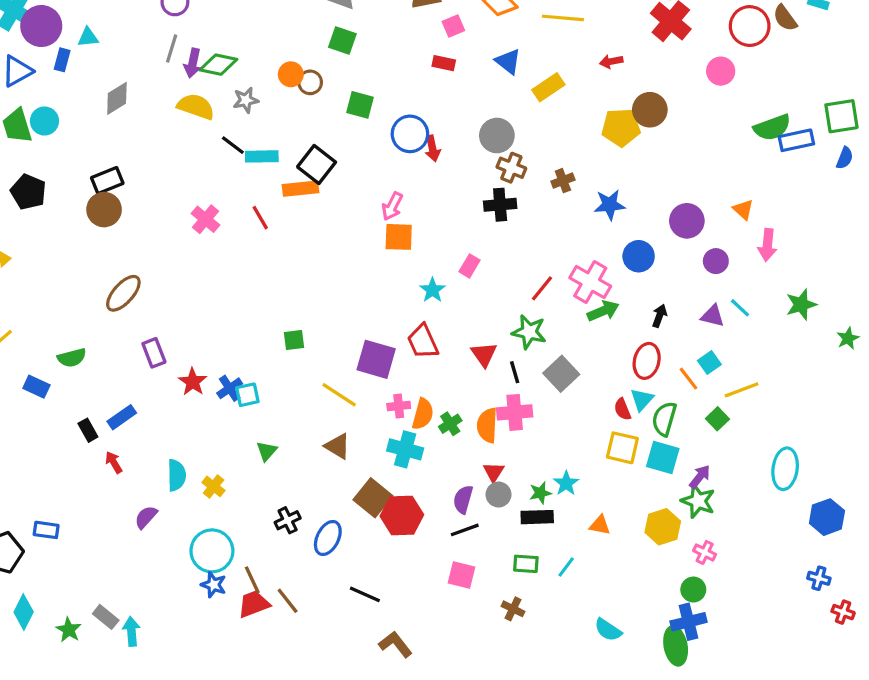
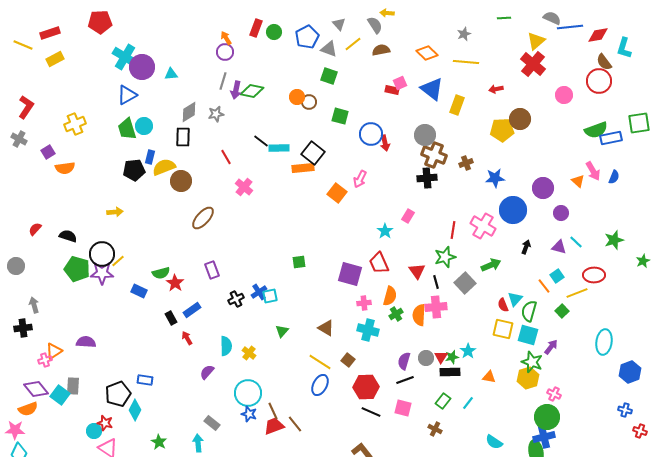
pink square: (453, 26) -> (400, 83), moved
red circle: (750, 26) -> (599, 81), moved
blue rectangle: (62, 60) -> (150, 157), moved
blue triangle: (508, 61) -> (432, 89), size x1.4
yellow rectangle: (548, 87) -> (457, 105), turned -36
gray star: (246, 100) -> (216, 114), moved
yellow semicircle: (196, 107) -> (164, 167), moved, turned -40
blue semicircle: (845, 158) -> (614, 177), moved
brown cross: (511, 168) -> (434, 155), size x1.4
black rectangle: (107, 181) -> (183, 137), moved, turned -66
black pentagon: (28, 192) -> (134, 170), turned -30
red line: (260, 218) -> (226, 157), moved
orange square: (399, 237) -> (337, 193), moved, turned 36
pink arrow: (767, 245) -> (593, 171), moved, turned -36
blue circle: (639, 256) -> (513, 210), size x1.4
red line: (542, 288) -> (453, 230), turned -30
brown ellipse: (123, 293) -> (203, 218), moved
green arrow: (603, 311) -> (491, 265), moved
green star: (529, 332) -> (445, 257), turned -30
red ellipse: (647, 361) -> (594, 275), moved, turned 75
red star: (193, 382) -> (175, 283), moved
yellow line: (339, 395) -> (320, 362), moved
orange semicircle: (423, 414) -> (390, 296), moved
red triangle: (494, 472) -> (441, 357), moved
brown square: (373, 498) -> (348, 360), size x0.6
green star: (698, 501) -> (532, 362), moved
red hexagon: (402, 515) -> (366, 387), moved
black cross: (288, 520) -> (236, 299), moved
green rectangle: (526, 564) -> (443, 401), turned -56
green circle: (693, 590) -> (547, 417), size x1.6
black line: (365, 594) -> (371, 412), moved
cyan diamond: (24, 612) -> (135, 410), moved
gray rectangle: (106, 617) -> (212, 423), moved

